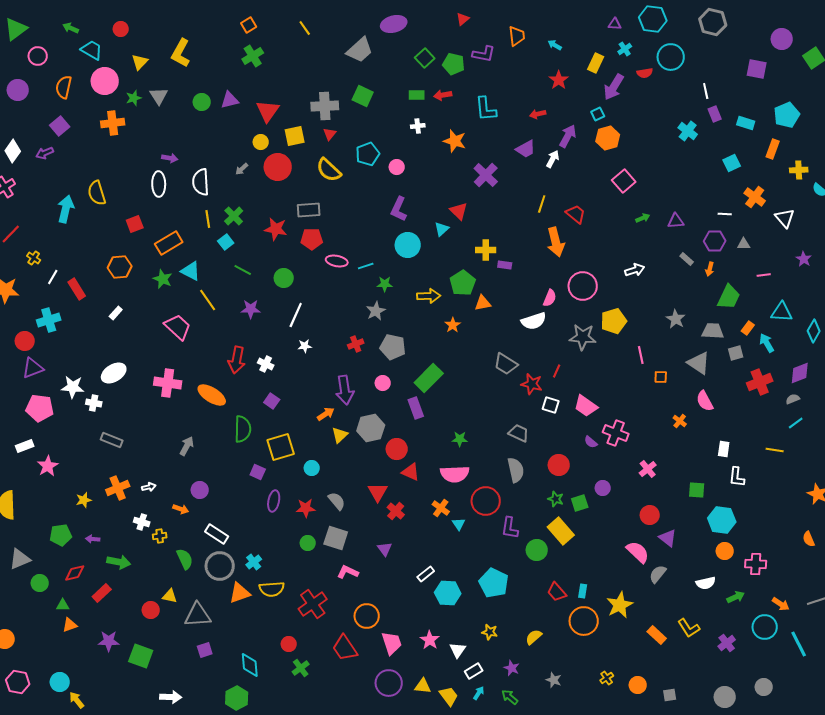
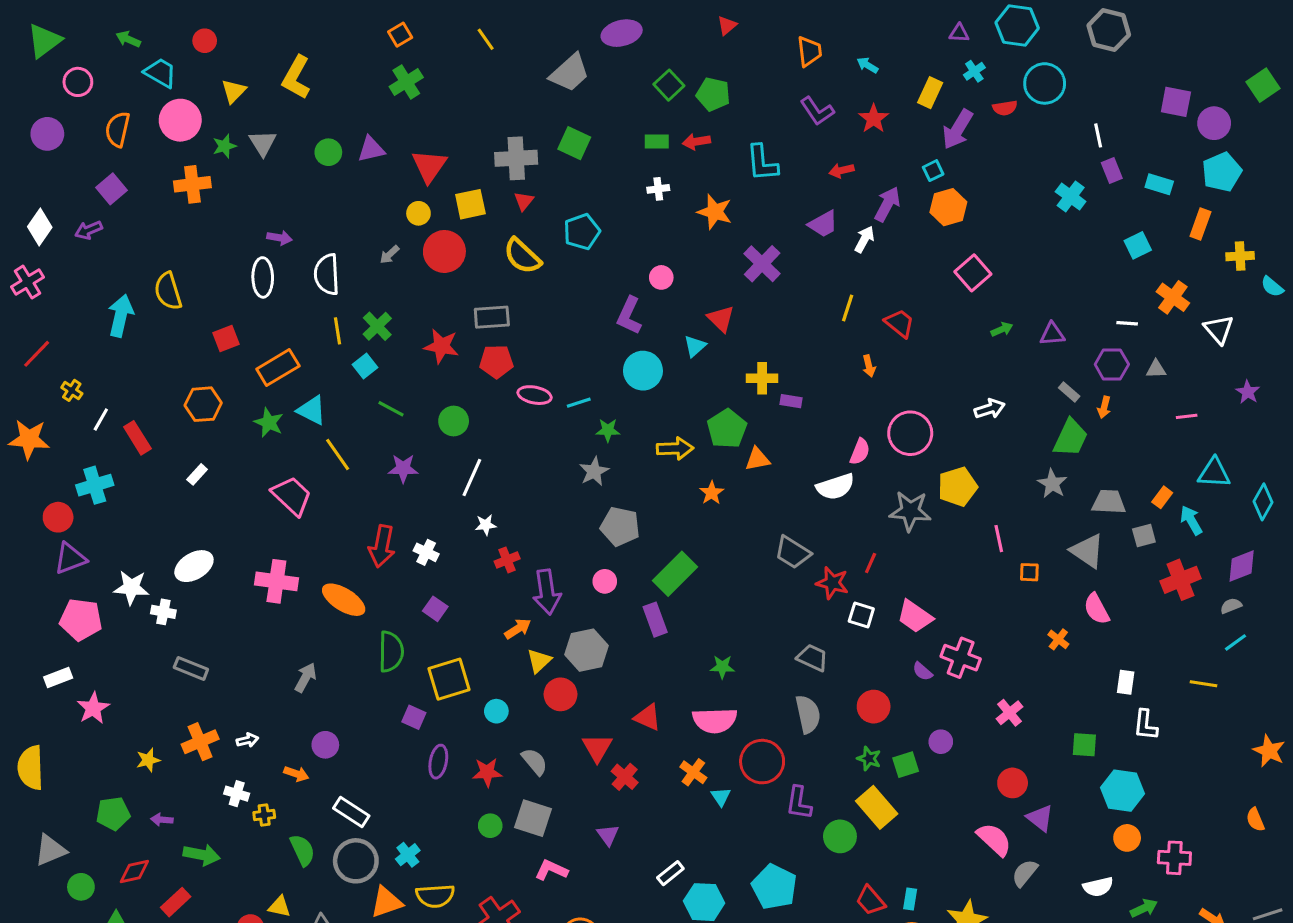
purple circle: (782, 39) -> (1214, 123), moved
purple L-shape: (484, 54) -> (817, 111), moved, turned 45
pink circle: (397, 167) -> (661, 277), moved
orange arrow: (556, 242) -> (869, 366), size x0.5
green trapezoid: (729, 297) -> (1071, 438), moved
red cross: (356, 344) -> (507, 560), moved
red circle: (397, 449) -> (560, 694), moved

